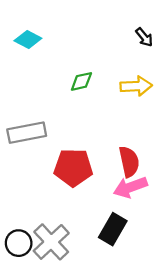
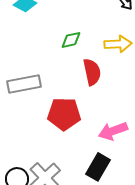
red semicircle: (129, 162) -> (92, 72), moved

